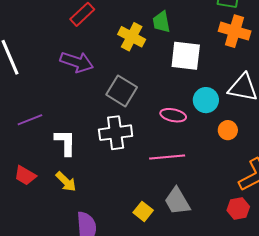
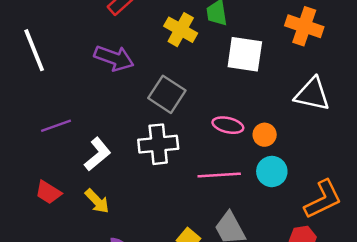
cyan circle: (206, 100) -> (272, 171), moved
orange circle: (228, 130) -> (265, 135), moved
white L-shape: (65, 142) -> (98, 154), turned 48

